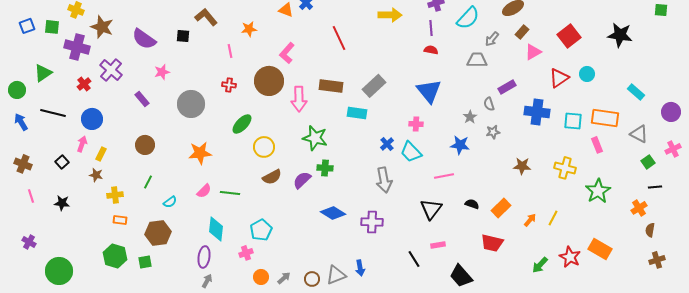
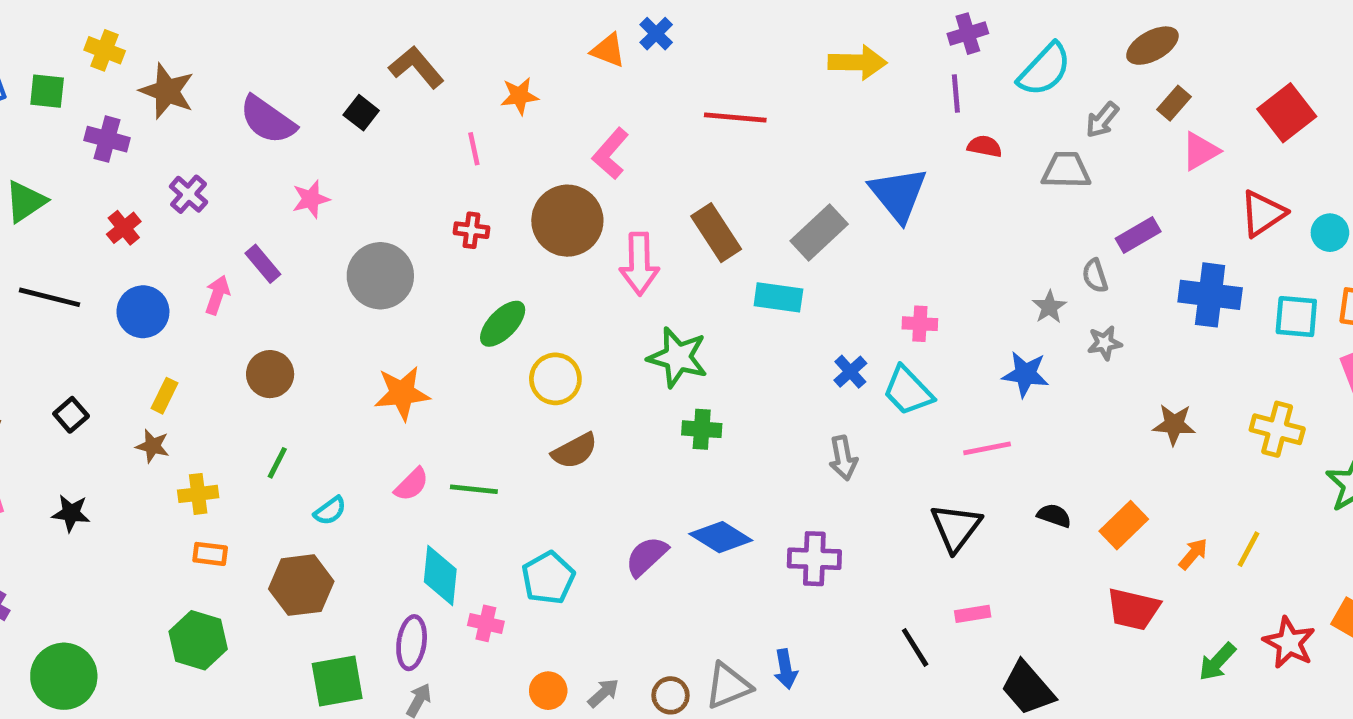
black square: (183, 36) -> (361, 113), turned 32
red line: (339, 38) -> (735, 118), turned -60
purple cross: (77, 47) -> (107, 139), size x0.7
red semicircle: (431, 50) -> (985, 146), moved
purple cross: (111, 70) -> (189, 194), size x0.7
cyan circle: (587, 74) -> (1330, 233), moved
brown rectangle: (331, 86) -> (716, 233), turned 50
blue triangle: (429, 91) -> (898, 194), moved
pink arrow: (82, 144) -> (217, 295), moved
purple semicircle: (302, 180) -> (647, 556), moved
gray arrow: (384, 180) -> (843, 458), size x0.7
red trapezoid: (492, 243) -> (1133, 609), moved
pink cross: (246, 253) -> (486, 623), moved, turned 32
green square: (145, 262) -> (337, 681), moved, size x1.6

